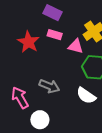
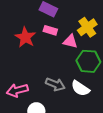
gray arrow: (49, 86) -> (55, 84), moved
pink arrow: (20, 98) -> (17, 90), turned -75

